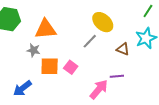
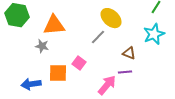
brown triangle: (123, 49) -> (129, 53), moved
orange square: (50, 66) -> (58, 73), moved
blue arrow: (22, 88) -> (31, 84), turned 30

